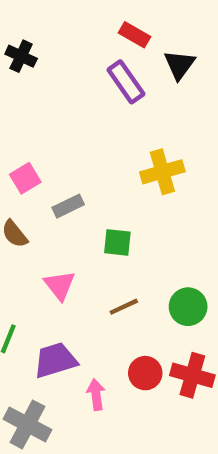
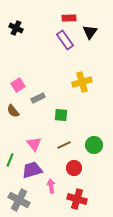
red rectangle: (135, 35) -> (69, 18), turned -32
pink triangle: (60, 285) -> (34, 144), moved
red circle: (145, 373) -> (74, 168), moved
red cross: (192, 375) -> (77, 199), moved

